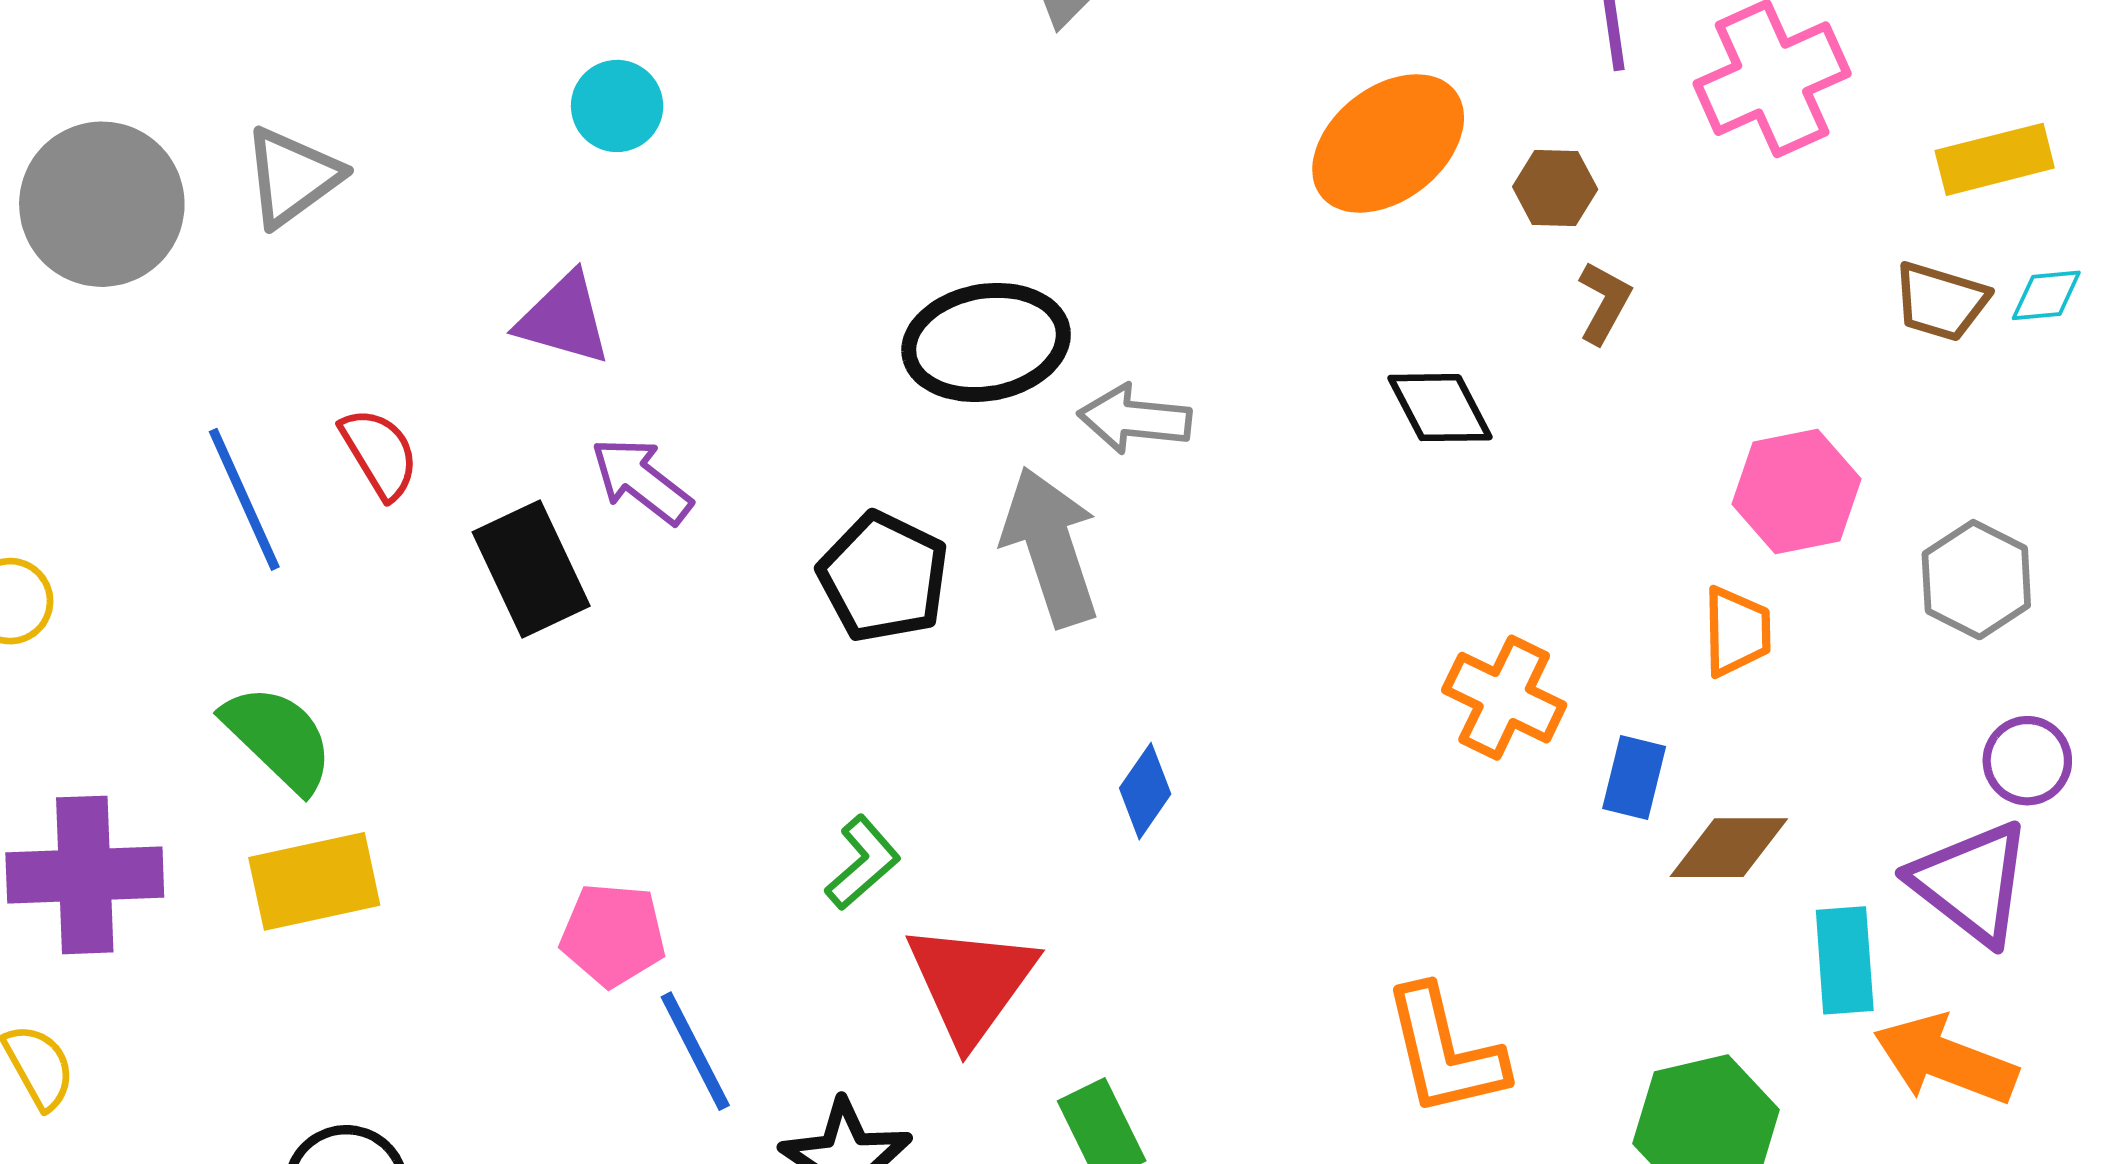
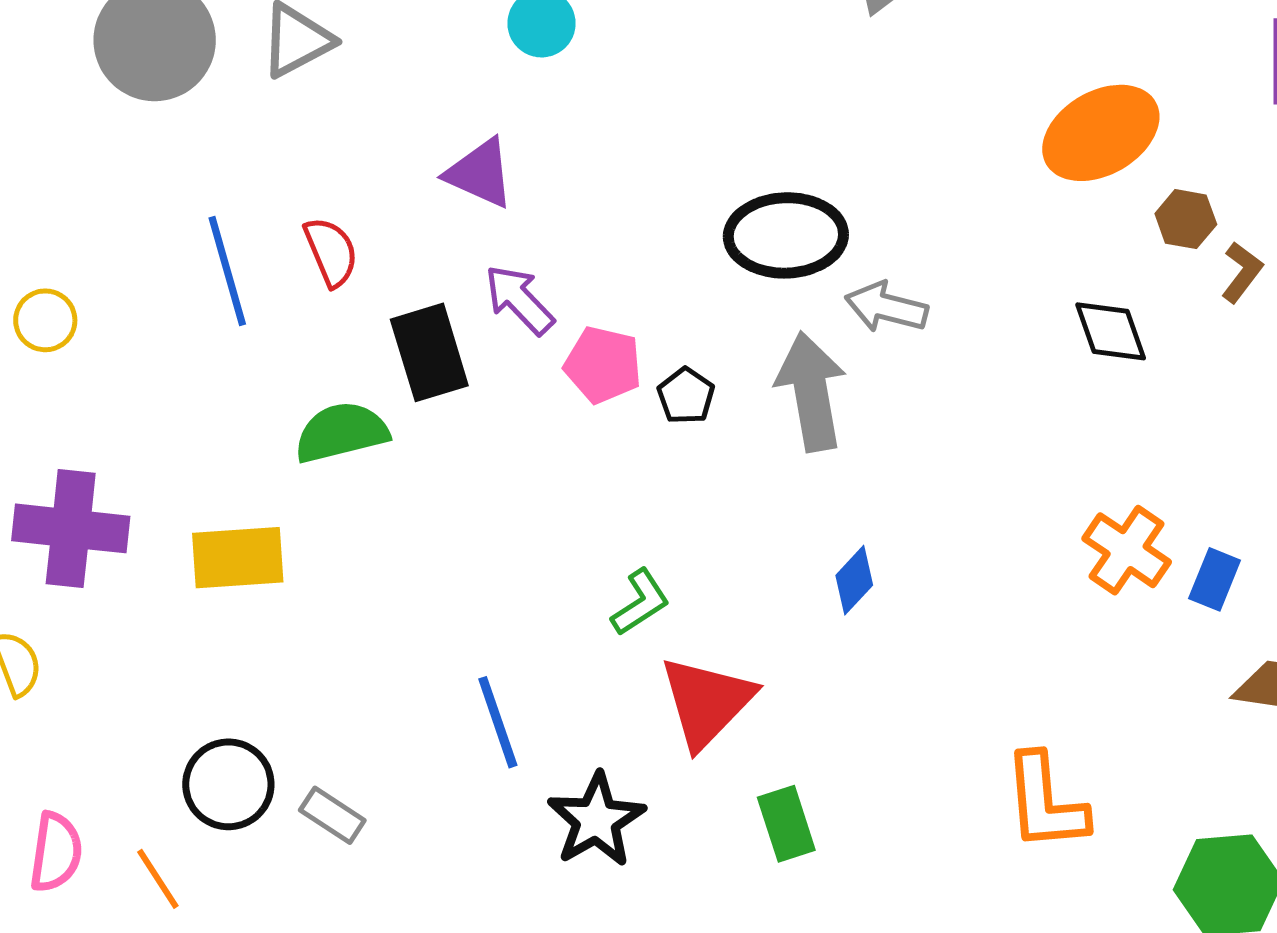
brown hexagon: (1555, 188) -> (1186, 219), moved
black pentagon: (883, 577) -> (686, 396), size x0.6
green semicircle: (278, 738) -> (341, 432), moved, turned -66
blue rectangle: (1634, 778) -> (1215, 579), moved
pink pentagon: (613, 935) -> (603, 365), moved

